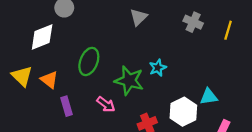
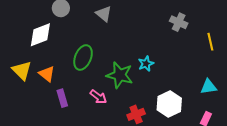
gray triangle: (139, 17) -> (104, 14), moved, turned -36
yellow line: (228, 30) -> (210, 42), moved, turned -30
cyan triangle: (209, 97) -> (209, 87), moved

